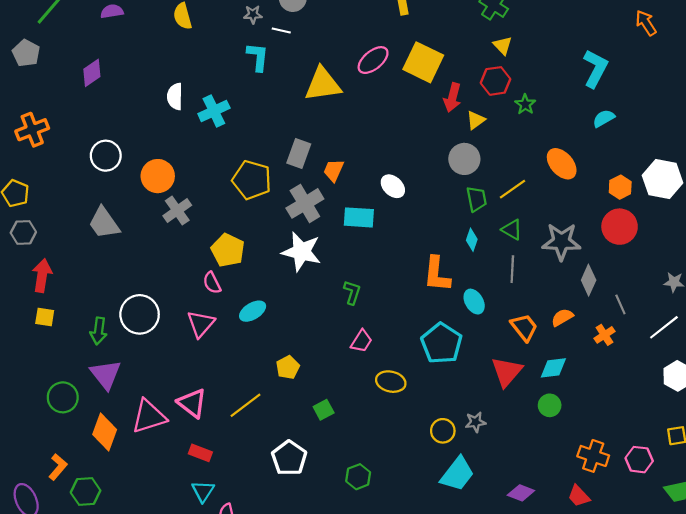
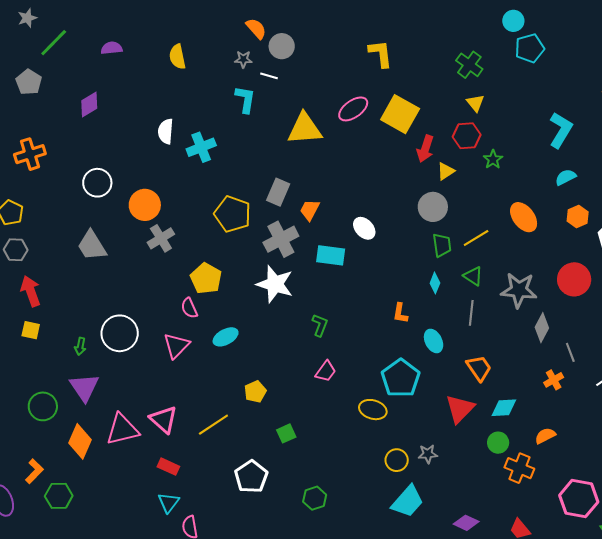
orange hexagon: (620, 187) -> (578, 216), moved
orange L-shape: (437, 274) -> (400, 313), size x0.6
red arrow: (42, 275) -> (31, 291), turned -32
orange semicircle: (562, 317) -> (545, 436), moved
green arrow: (99, 331) -> (80, 346), size x0.7
yellow ellipse: (391, 382) -> (373, 410), moved
orange cross: (593, 456) -> (519, 468), moved
pink hexagon: (639, 460) -> (579, 499), size x1.5

